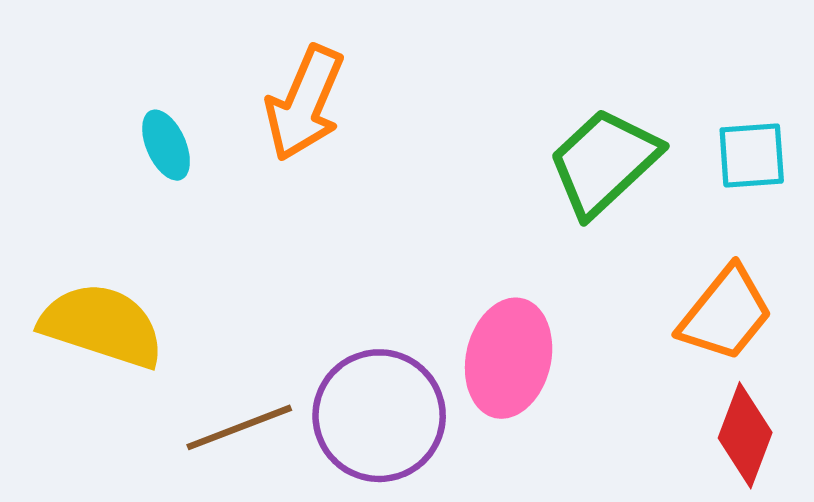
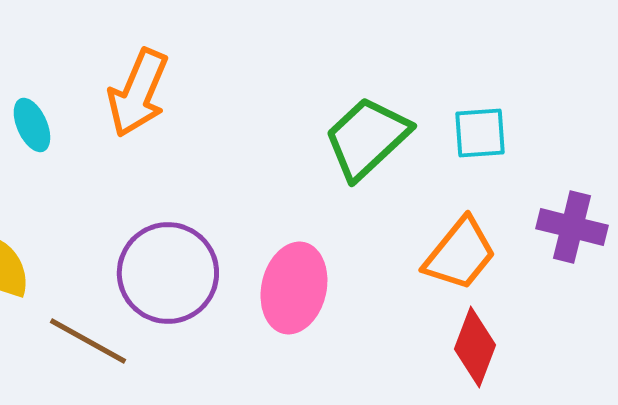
purple circle: (379, 416) -> (168, 273), moved
brown line: (239, 427) -> (88, 341), turned 50

